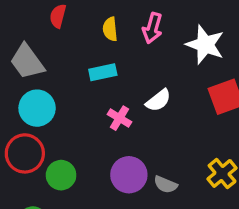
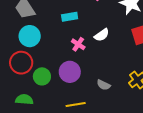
purple circle: (129, 175) -> (70, 72), moved

